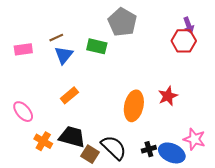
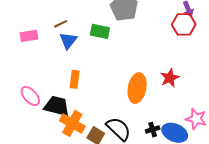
orange rectangle: (69, 95) -> (75, 79), turned -42
black trapezoid: (72, 137) -> (57, 106), moved
orange cross: (43, 141) -> (72, 123), moved, size x1.4

